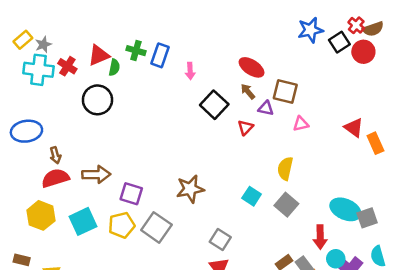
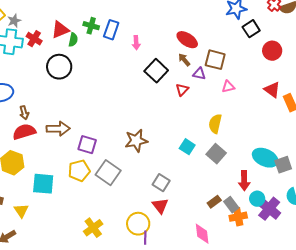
black square: (339, 42) -> (251, 29), moved
red circle: (363, 52) -> (272, 51), moved
cyan square: (83, 221) -> (43, 184), moved, turned 30

